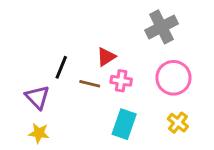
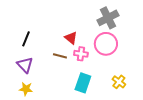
red triangle: (106, 57) -> (71, 38), turned -48
black line: (61, 67) -> (26, 39), moved
pink circle: (173, 78) -> (106, 44), moved

